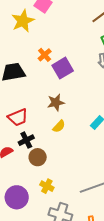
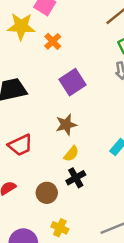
yellow star: (23, 21) -> (21, 26), turned 30
orange cross: (45, 55) -> (53, 41), moved
black cross: (26, 140) -> (76, 178), moved

